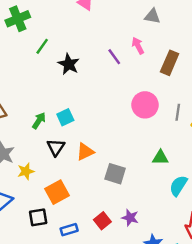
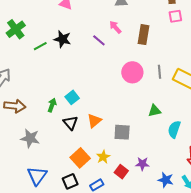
green line: (42, 46) -> (40, 46), turned 40
black star: (69, 64) -> (62, 39), moved
yellow star: (26, 171) -> (103, 157), moved

